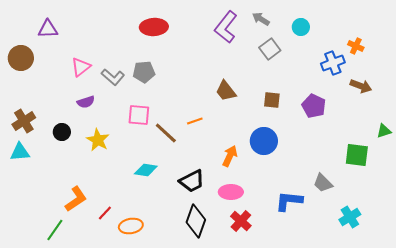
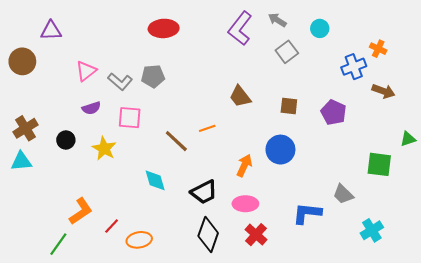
pink square: (139, 115) -> (130, 118), moved
cyan diamond: (146, 170) -> (155, 180), turned 65

